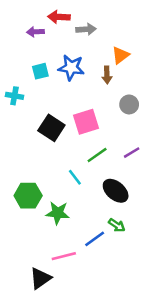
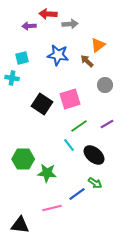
cyan square: (40, 71) -> (22, 58), moved
brown arrow: (107, 75) -> (87, 61), turned 136
cyan line: (75, 177) -> (69, 145), moved
black triangle: (40, 278) -> (20, 225), moved, turned 42

